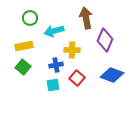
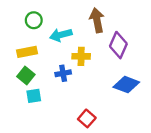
red square: (77, 78) -> (87, 118), moved
cyan square: (53, 85) -> (34, 96), moved

